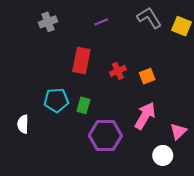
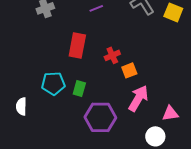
orange square: (147, 76) -> (129, 70), moved
pink triangle: (178, 131) -> (170, 113), turned 36

